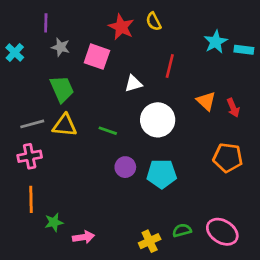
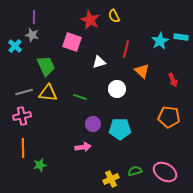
cyan star: (216, 42) -> (160, 41), moved
gray star: (61, 47) -> (32, 35), moved
cyan cross: (15, 53) -> (15, 46), moved
orange triangle: (206, 101) -> (142, 71), moved
white circle: (158, 120) -> (117, 89), size x0.7
pink arrow: (84, 237) -> (83, 147), moved

